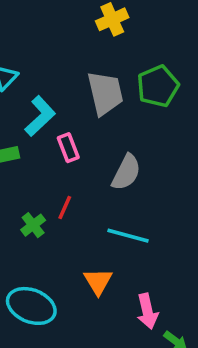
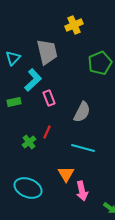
gray trapezoid: (105, 93) -> (47, 52), moved
pink arrow: (147, 311) -> (82, 191), moved

